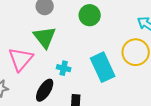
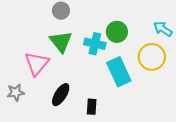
green circle: (90, 15) -> (117, 32), moved
cyan cross: (64, 68) -> (95, 44), moved, size x1.5

